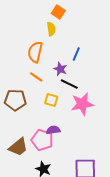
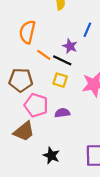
orange semicircle: (35, 52) -> (27, 32), moved
black line: (69, 84) -> (62, 60), moved
pink pentagon: (42, 140) -> (36, 105), moved

